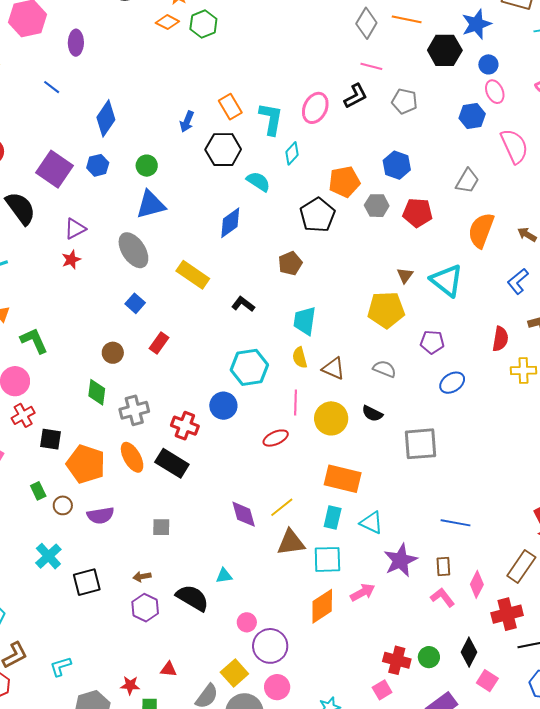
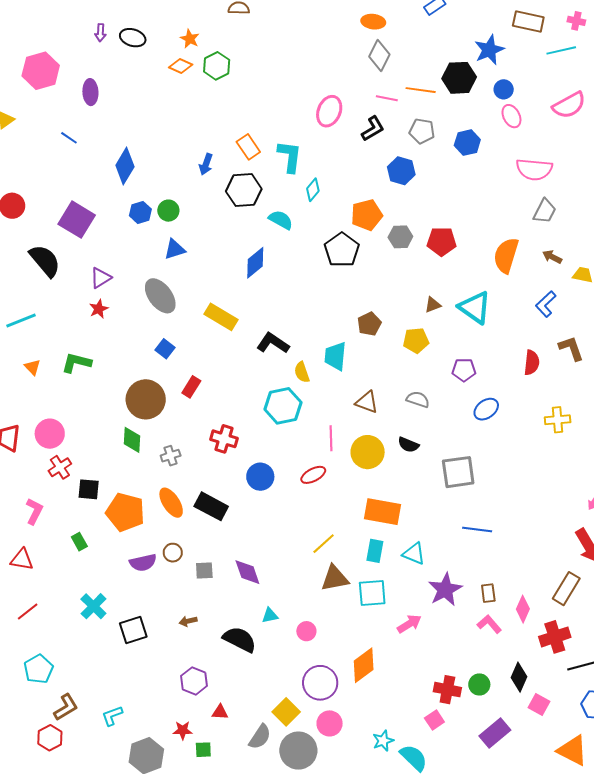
orange line: (407, 19) -> (421, 90), moved
pink ellipse: (315, 108) -> (329, 111), moved
blue hexagon: (472, 116) -> (467, 143), moved
pink semicircle: (514, 146) -> (534, 169), turned 123
blue hexagon: (98, 165) -> (140, 212), moved
blue hexagon: (397, 165) -> (401, 171), moved
gray trapezoid: (467, 181) -> (545, 211), moved
blue triangle: (151, 205) -> (175, 249), size x0.7
brown pentagon: (290, 263) -> (369, 324), moved
brown triangle: (405, 275) -> (433, 305), turned 36
black L-shape: (243, 304) -> (273, 343), size x1.4
yellow pentagon: (386, 310) -> (416, 340), size x0.7
green L-shape: (34, 341) -> (76, 363), moved, turned -48
brown circle: (113, 353) -> (146, 399), size x1.8
yellow semicircle: (300, 358) -> (302, 372), moved
yellow cross: (523, 370) -> (558, 420), moved
blue circle: (223, 406) -> (260, 477), moved
gray cross: (134, 410) -> (171, 456), size x0.7
red cross: (185, 426) -> (224, 439), moved
brown circle: (63, 505) -> (173, 553), moved
purple diamond: (244, 514) -> (247, 572), moved
blue line: (455, 523) -> (477, 529), moved
orange diamond: (322, 606) -> (364, 665), moved
purple hexagon: (145, 608) -> (194, 681), moved
pink circle: (247, 622) -> (306, 631), moved

